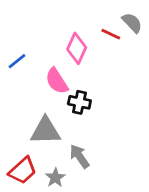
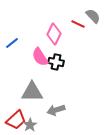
black cross: (79, 102) -> (56, 62), moved
gray arrow: (79, 156) -> (56, 110), turned -72
gray star: (55, 178) -> (30, 125), moved

